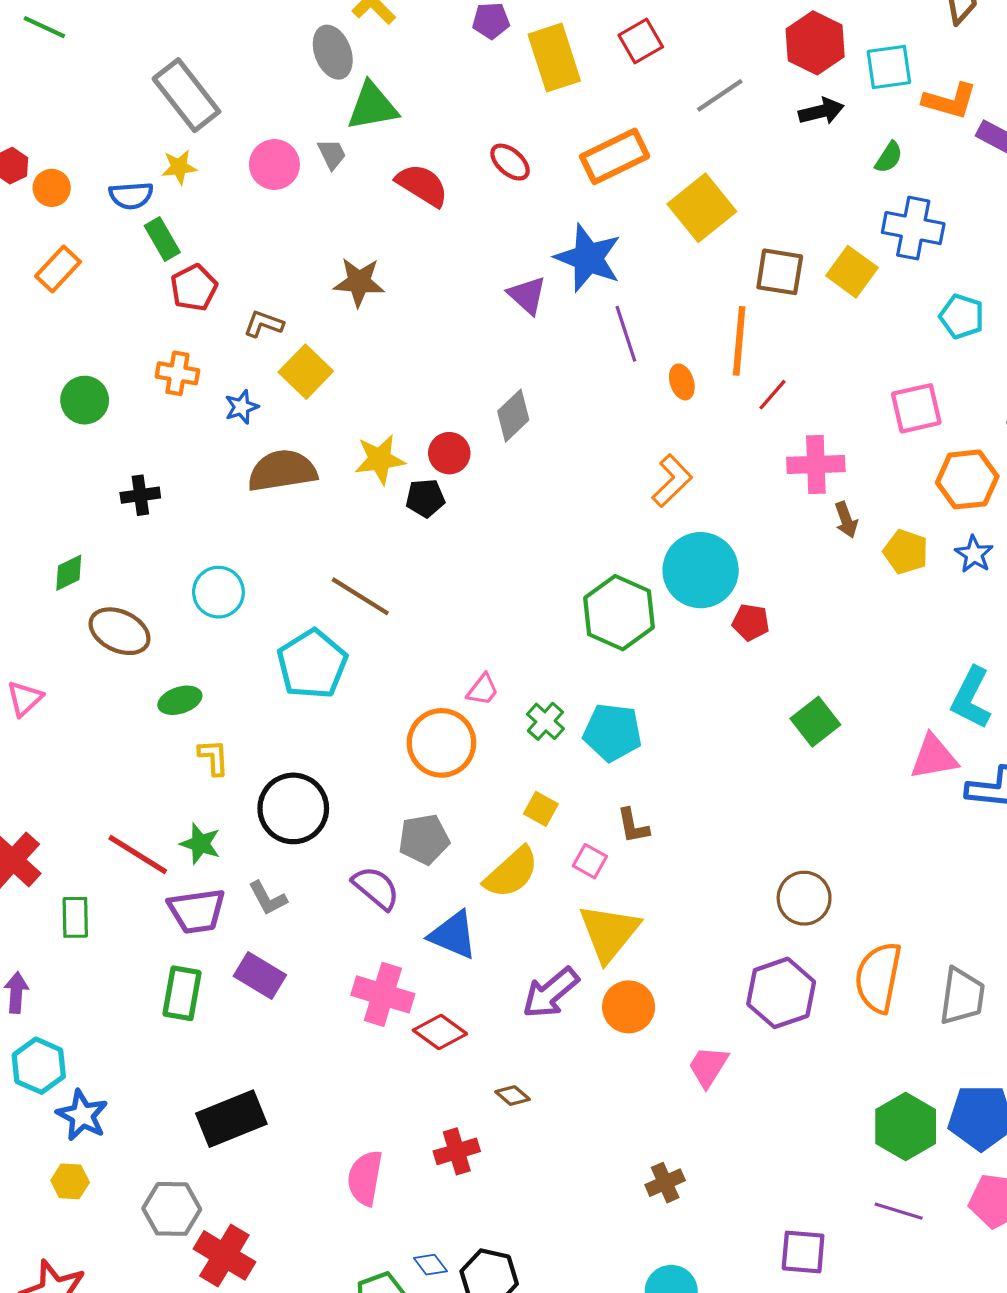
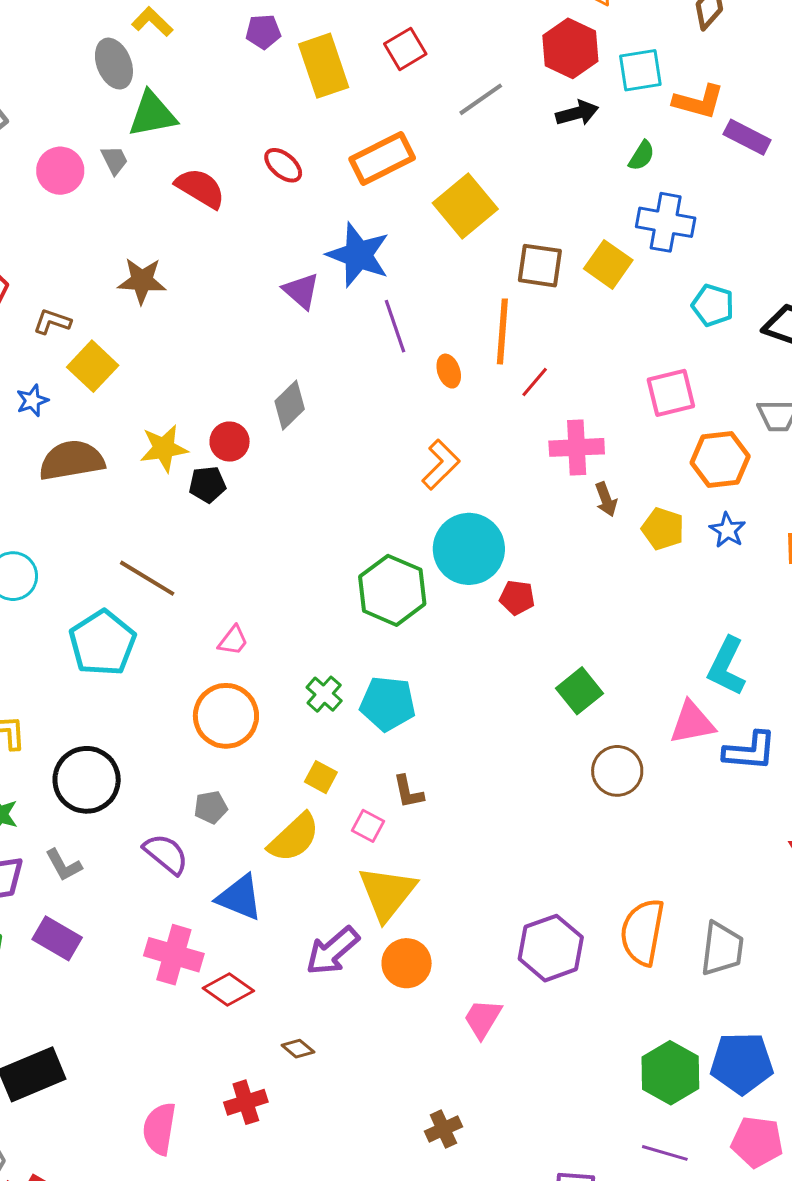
pink trapezoid: (483, 690) -> (233, 640), moved
gray pentagon: (424, 839) -> (211, 807), size x0.7
brown circle: (804, 898) -> (617, 771), moved

